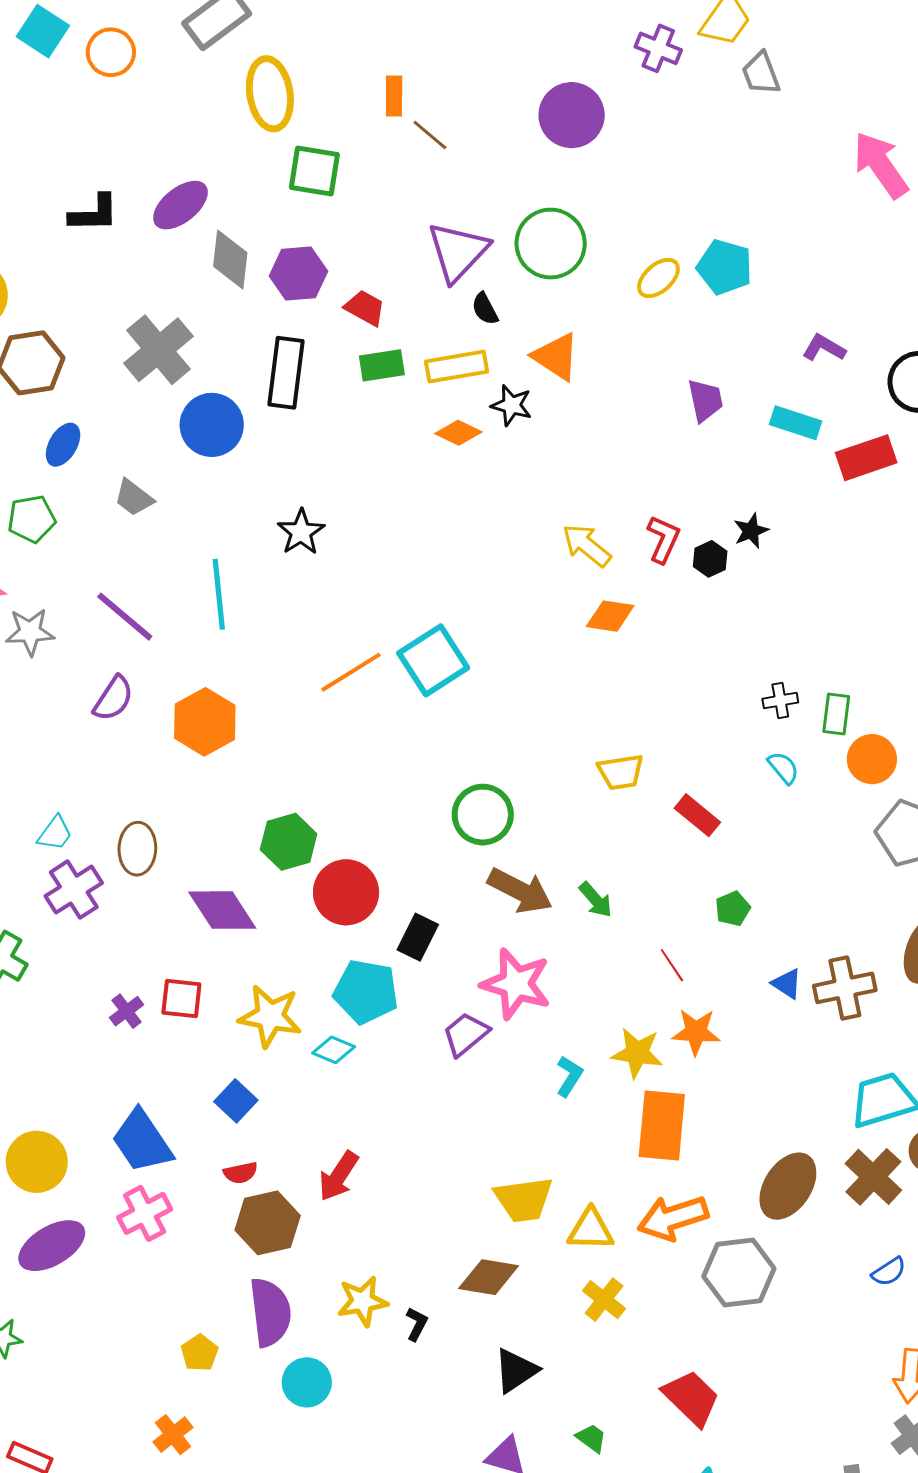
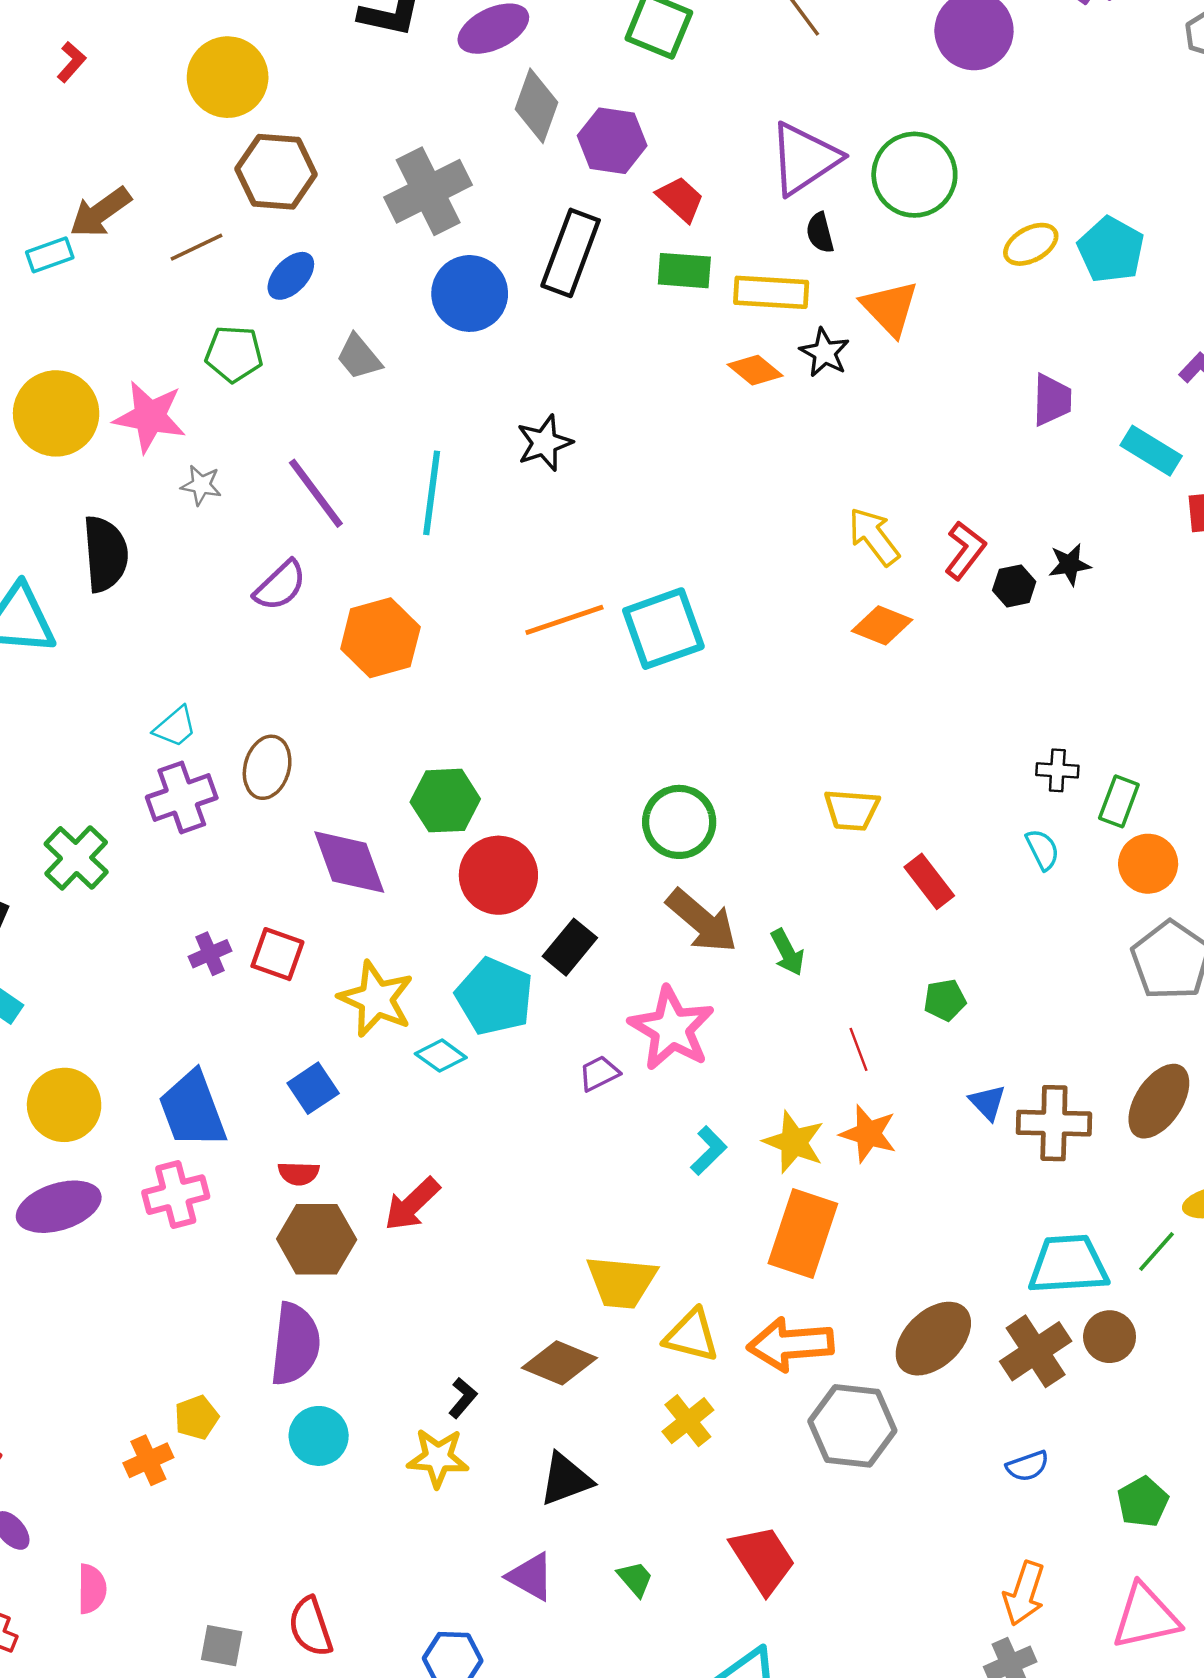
gray star: (30, 632) -> (201, 485), size x0.7
purple trapezoid: (466, 1034) -> (599, 1073), size x0.7
yellow star: (363, 1301) -> (438, 1458), moved
yellow pentagon: (200, 1353) -> (197, 1417), moved

